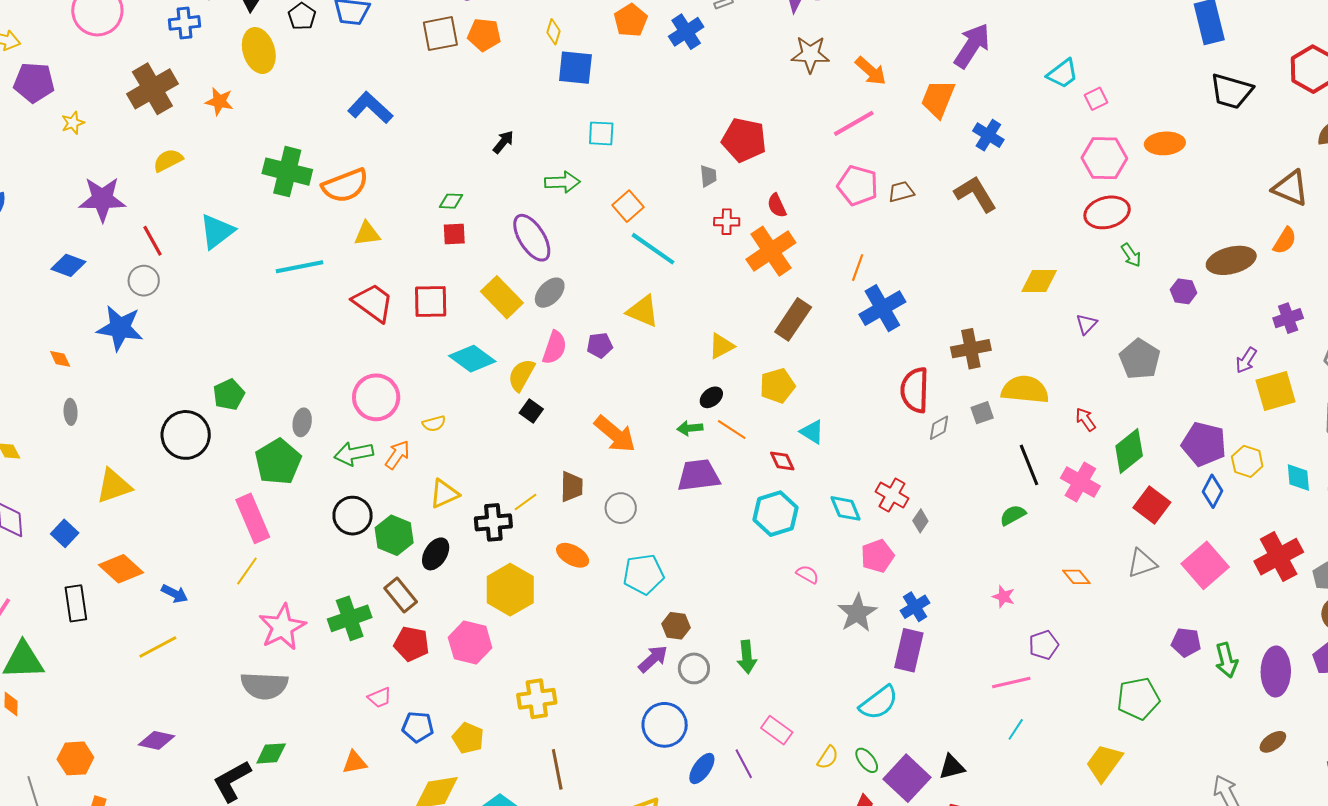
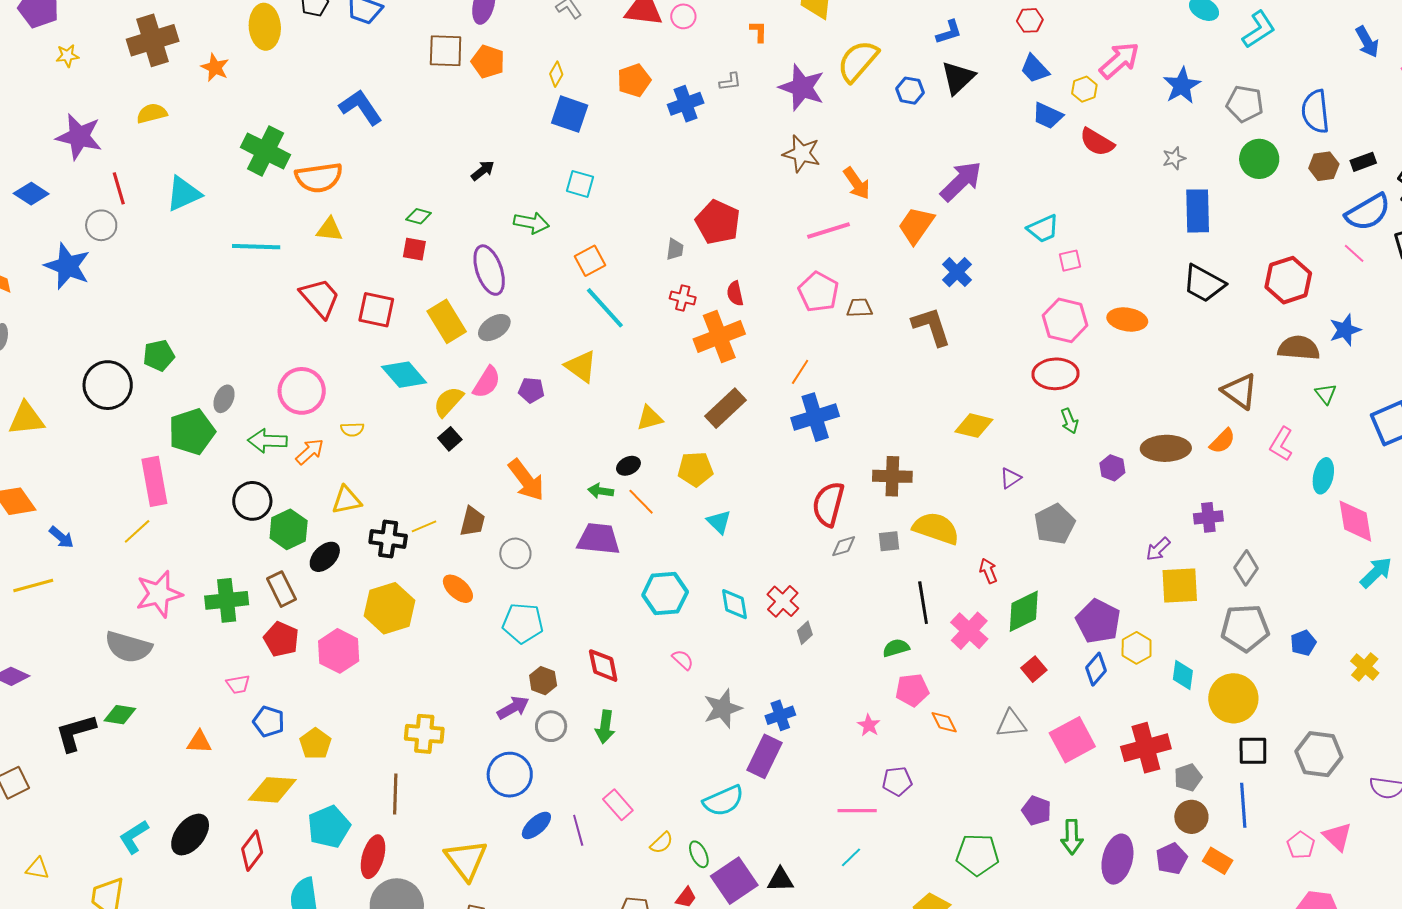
red diamond: (782, 461) -> (603, 666), moved, size x1.4
red square: (1152, 505) -> (1034, 669), size x0.7
pink pentagon: (878, 556) -> (912, 690), moved
yellow cross: (537, 699) -> (424, 734), moved

